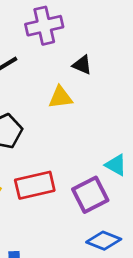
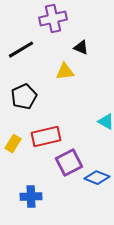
purple square: (90, 195) -> (69, 163), moved

